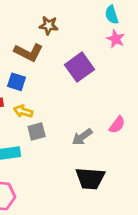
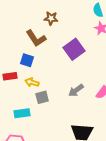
brown L-shape: (29, 52) -> (36, 38), turned 30
gray arrow: (82, 137) -> (76, 90), moved

